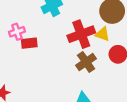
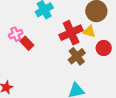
red rectangle: (29, 43) -> (27, 43), turned 56

